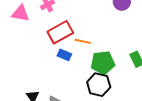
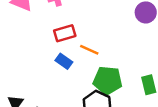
red rectangle: (60, 32) -> (65, 33), size x0.7

